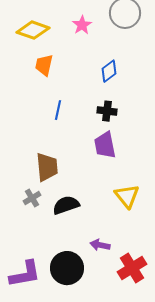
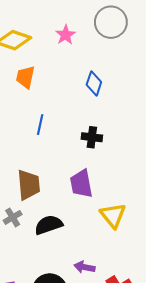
blue diamond: (109, 71) -> (94, 83), turned -35
black cross: (107, 111) -> (92, 137), moved
purple trapezoid: (105, 145) -> (81, 184), moved

